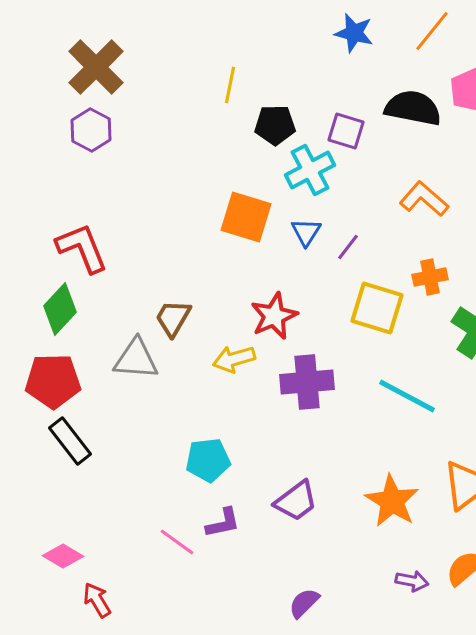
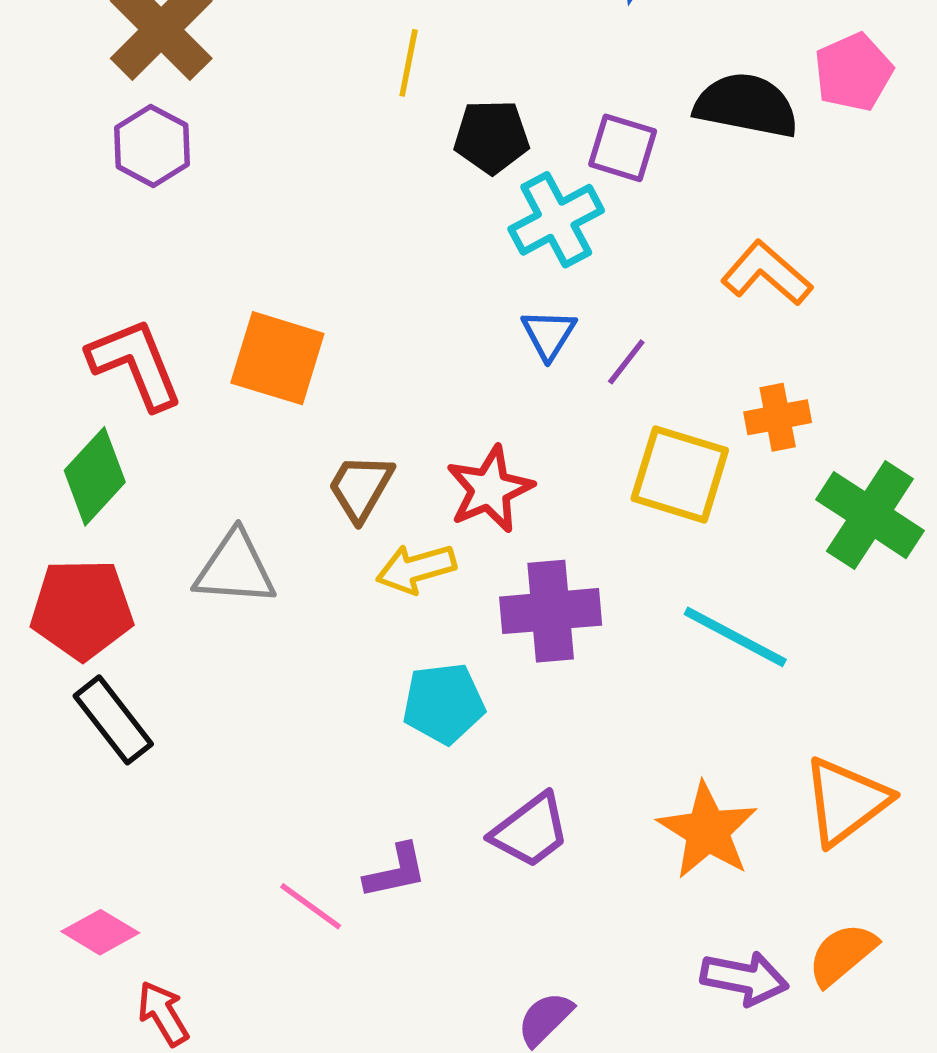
orange square: (246, 217) -> (277, 358), moved
brown trapezoid: (173, 318) -> (361, 487), moved
cyan pentagon: (208, 460) -> (444, 703), moved
purple arrow: (412, 581) -> (744, 978), size x1.4

